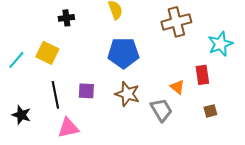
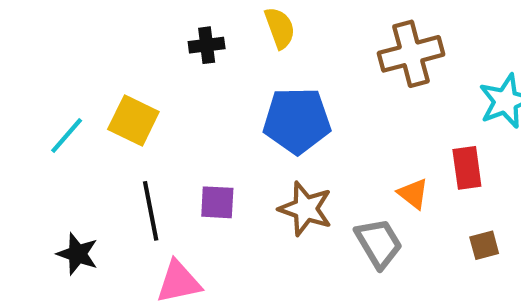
black cross: (66, 18) -> (207, 45), moved

